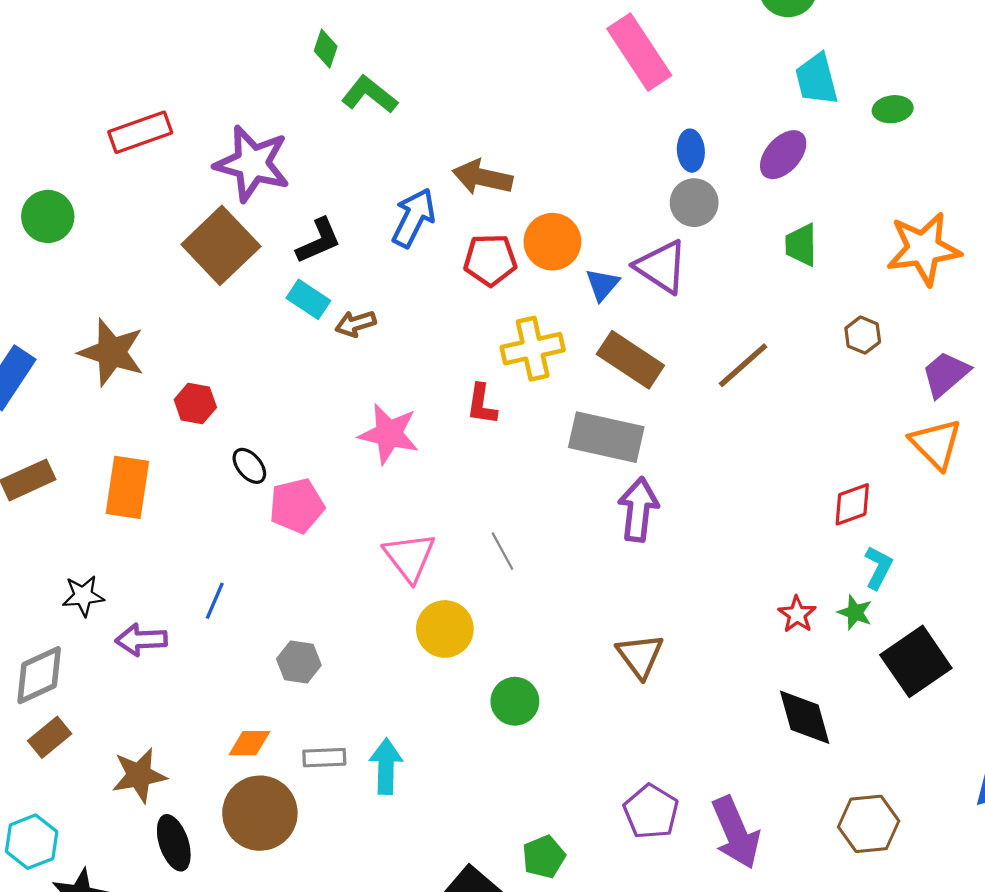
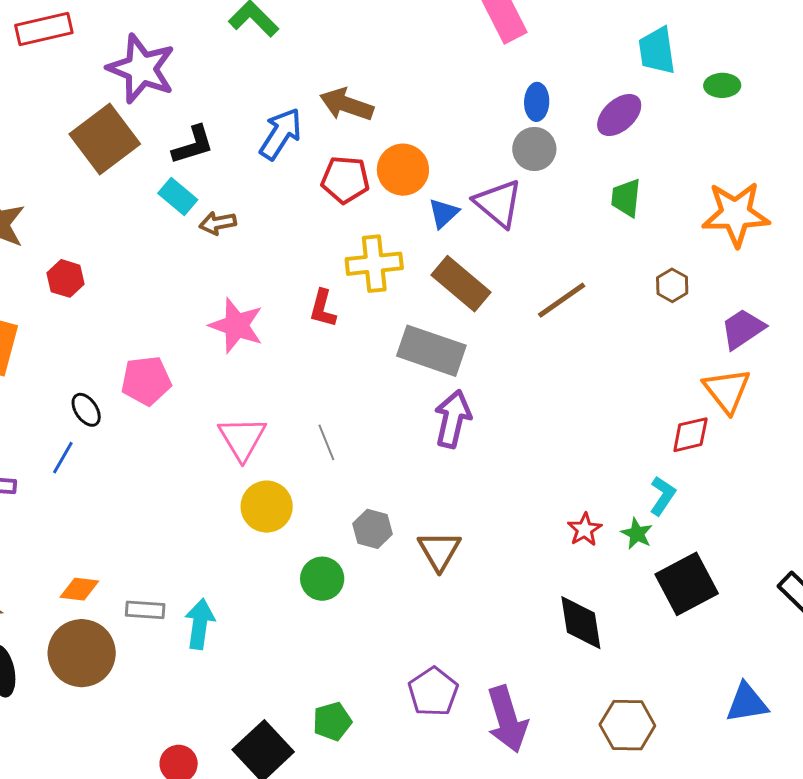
black ellipse: (249, 466) -> (86, 410), moved
red diamond: (852, 504) -> (690, 435), moved
gray hexagon: (299, 662) -> (372, 529), moved

